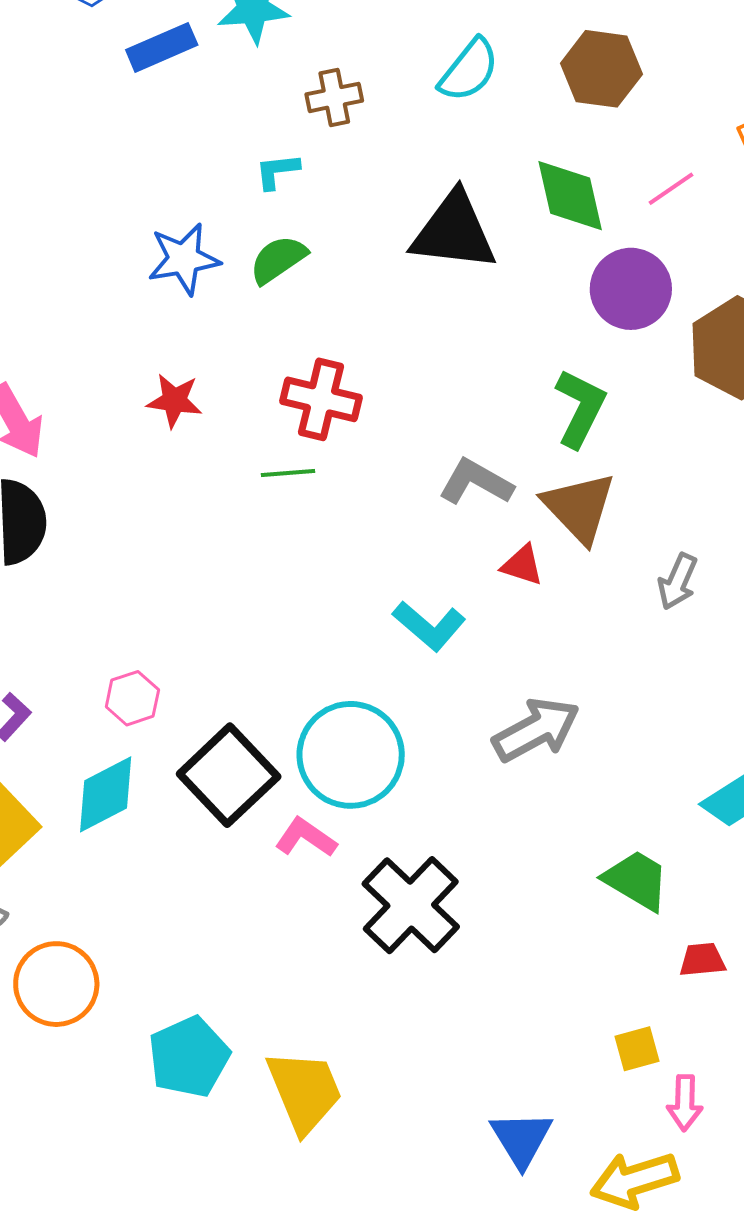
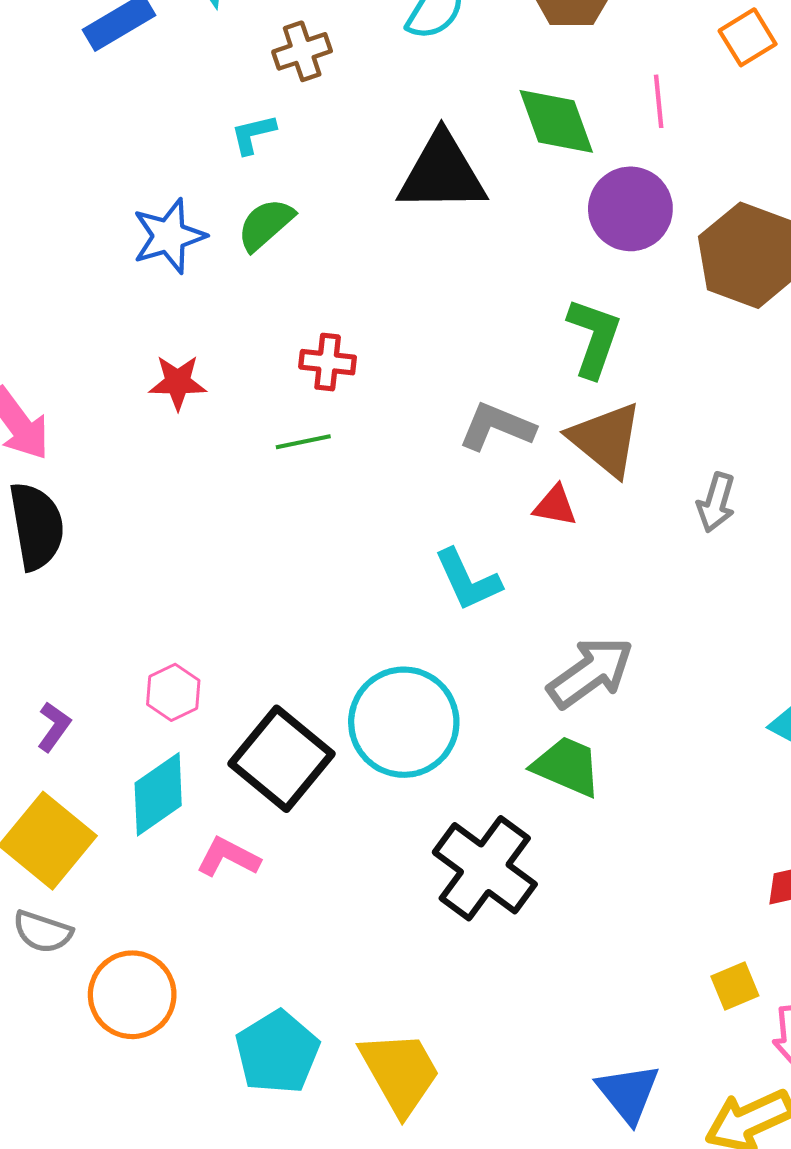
pink line: (671, 189) -> (659, 101), turned -54
red cross: (321, 399) -> (328, 362), size x0.7
cyan L-shape: (429, 626) -> (468, 580), turned 32
pink L-shape: (306, 838) -> (228, 857), moved
green trapezoid: (636, 880) -> (567, 766), moved

